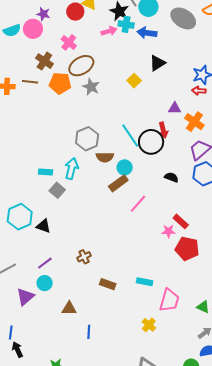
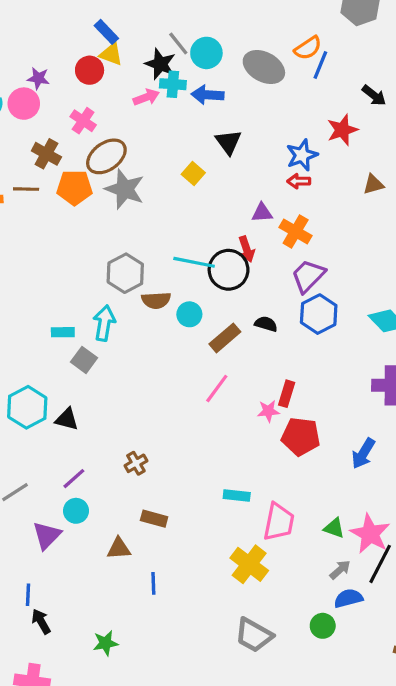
black triangle: (157, 63) -> (228, 142), turned -30
gray star: (91, 87) -> (125, 189), size x1.4
cyan line: (130, 136) -> (194, 262), turned -40
brown rectangle: (118, 183) -> (225, 338), moved
pink line: (138, 204) -> (217, 389), moved
red rectangle: (181, 221) -> (287, 394), turned 70
brown rectangle: (108, 284) -> (154, 519), moved
yellow cross: (149, 325) -> (249, 564), size x1.6

